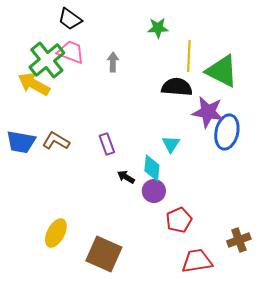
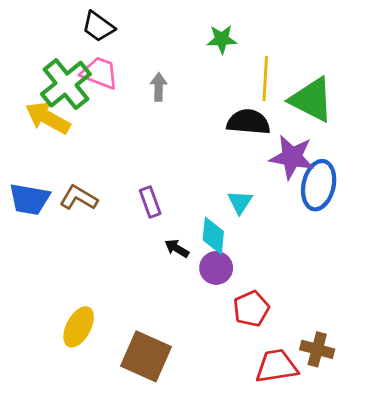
brown cross: (239, 240) -> (317, 349), moved, turned 35

